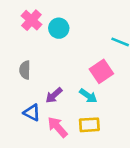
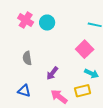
cyan arrow: (88, 96) -> (92, 74), moved
blue triangle: (32, 113) -> (24, 91), moved

